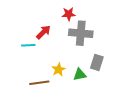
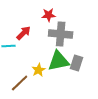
green triangle: (80, 75) -> (59, 61), moved, size x1.6
brown line: (39, 83) -> (20, 83), turned -36

